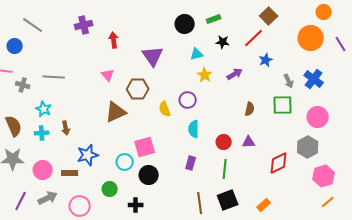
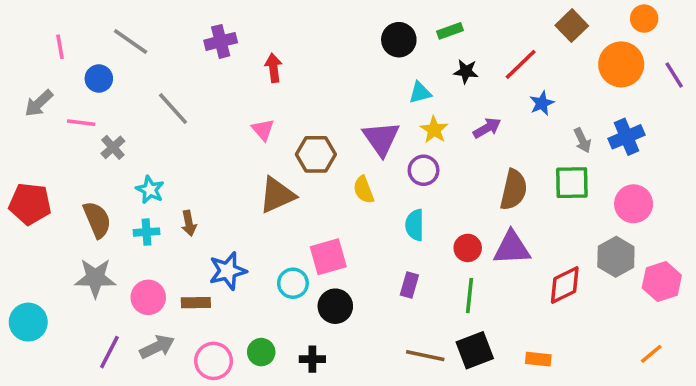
brown square: (269, 16) -> (572, 26), moved
purple triangle: (153, 56) -> (381, 139), moved
gray line: (54, 77) -> (173, 109), moved, turned 45
blue cross: (314, 79) -> (627, 137), turned 30
gray cross: (23, 85) -> (113, 147), turned 32
purple circle: (188, 100) -> (424, 170), moved
brown semicircle: (250, 109) -> (514, 190), size x1.6
purple triangle: (249, 142) -> (512, 248), size x1.6
pink hexagon: (324, 176) -> (662, 281), moved
green circle: (110, 189) -> (261, 352), moved
brown line: (200, 203) -> (425, 356), turned -70
orange rectangle: (264, 205) -> (538, 359), turned 48

